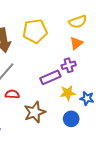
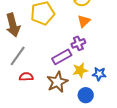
brown star: (35, 112) -> (57, 82), moved

